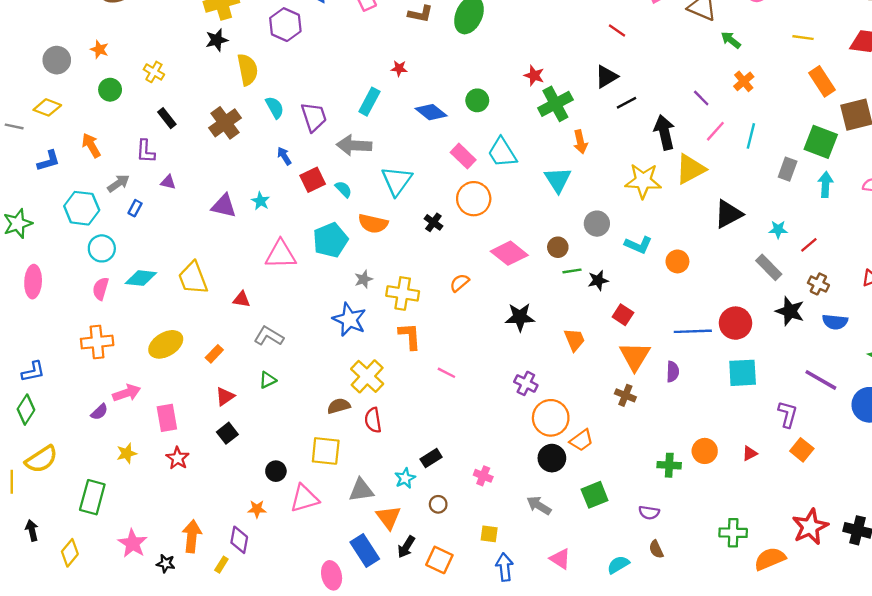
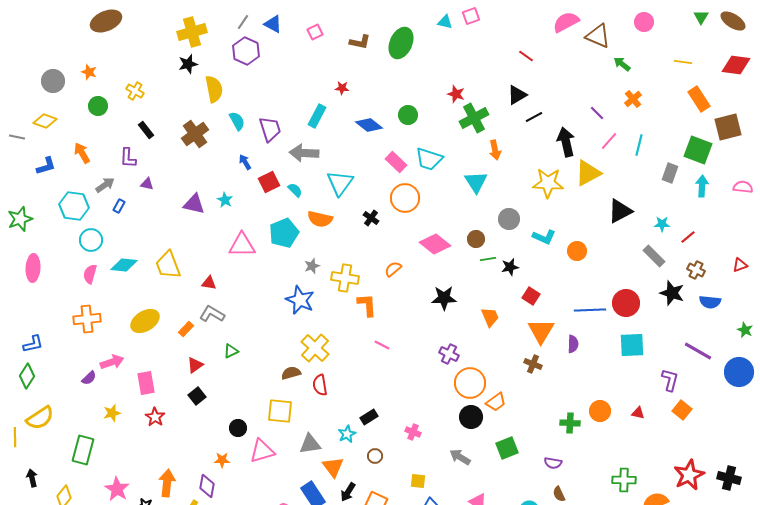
cyan trapezoid: (502, 152) -> (429, 159), turned -40
gray L-shape: (269, 336) -> (212, 314), moved
orange L-shape: (410, 336) -> (367, 305), moved
red triangle: (750, 453) -> (638, 413), turned 40

